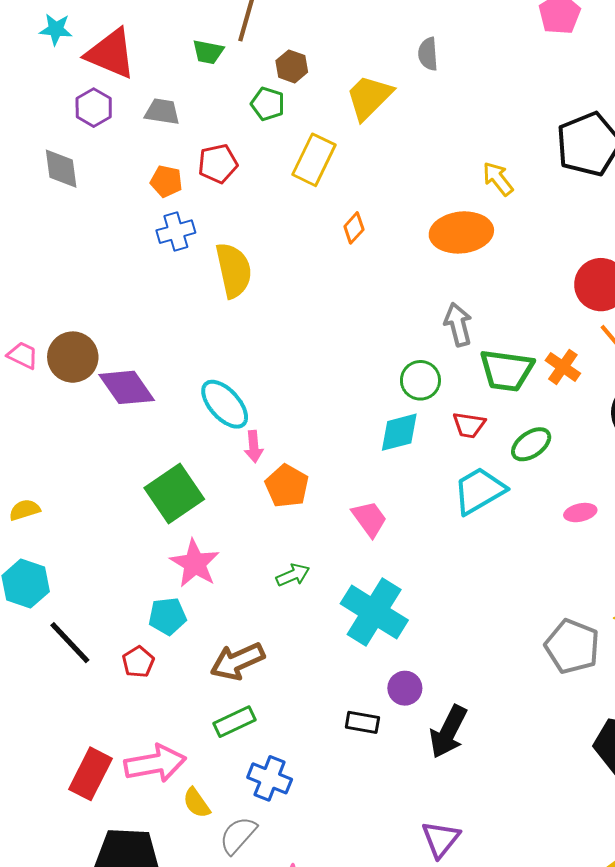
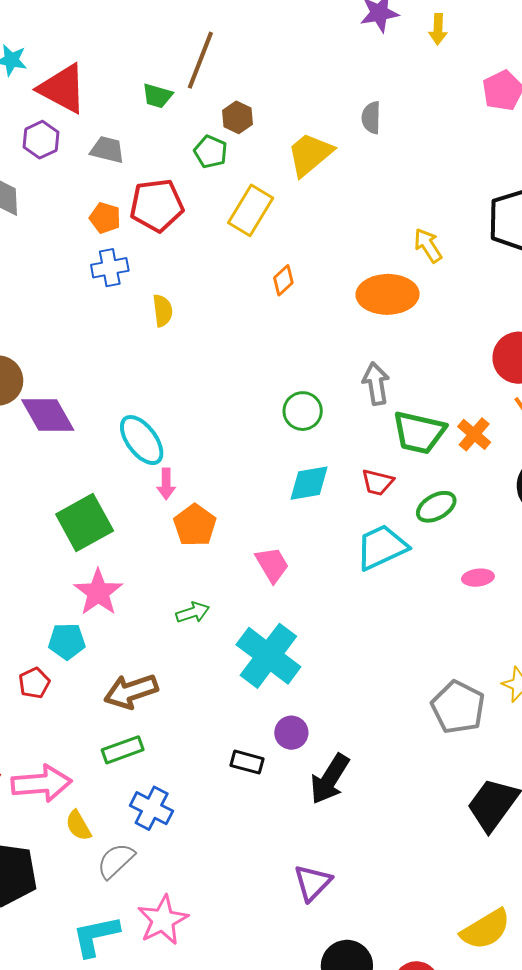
red pentagon: (218, 164) -> (157, 205), size x1.4
yellow semicircle: (234, 270) -> (163, 311), size x0.6
green circle: (420, 380) -> (303, 411), moved

